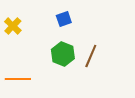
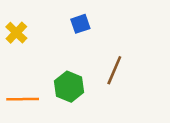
green hexagon: (63, 54) -> (69, 87), moved

